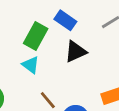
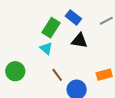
black triangle: (76, 52) -> (79, 41), turned 30

